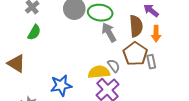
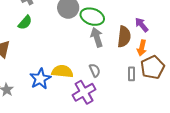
brown pentagon: (135, 54) -> (153, 67), moved
yellow semicircle: (99, 72) -> (62, 71), moved
blue star: (61, 85) -> (40, 79), turned -30

